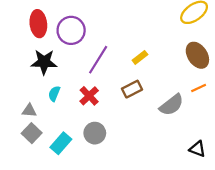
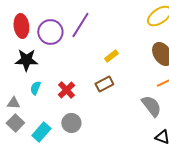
purple line: (98, 60) -> (80, 25), moved
gray semicircle: (171, 105) -> (151, 106), moved, turned -90

